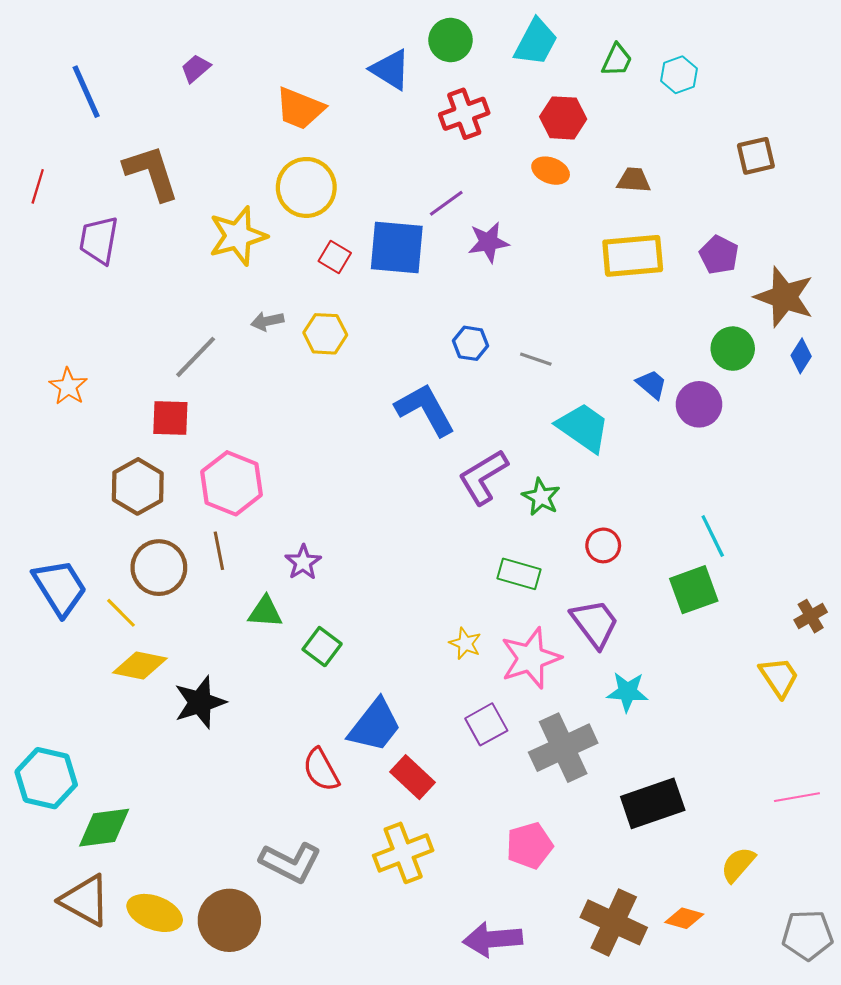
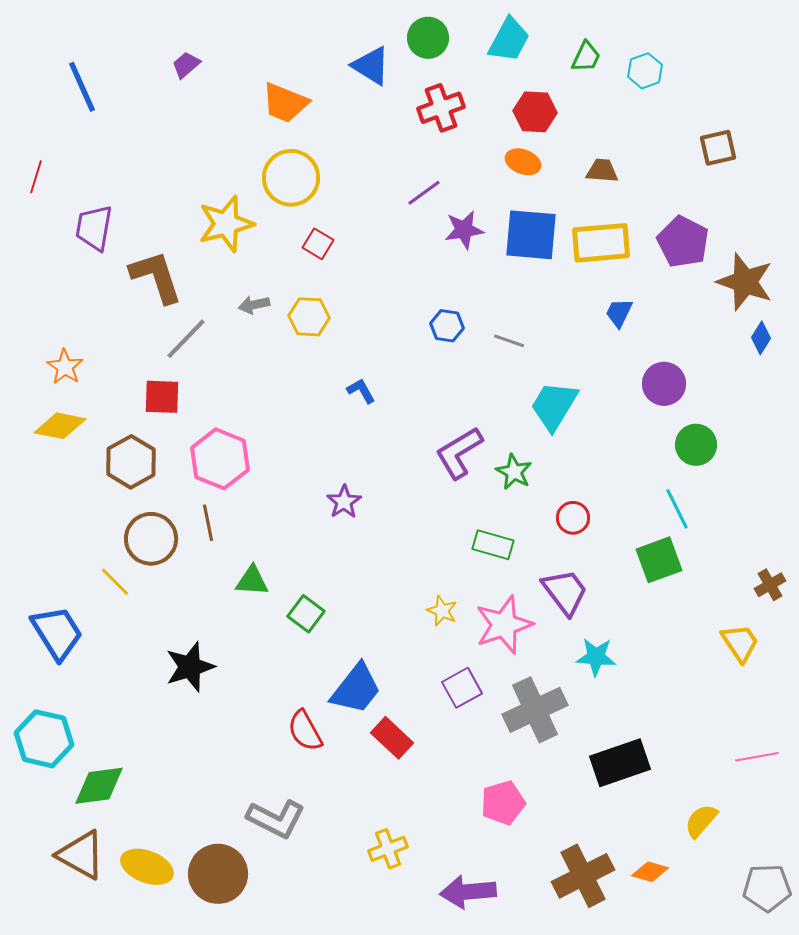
brown L-shape: (151, 173) -> (156, 277), moved
blue square: (397, 247) -> (531, 235), moved
purple pentagon: (719, 255) -> (683, 242), size x1.4
green circle: (733, 349) -> (696, 445), moved
blue trapezoid: (652, 384) -> (619, 313), moved, turned -104
blue L-shape: (425, 410) -> (361, 391), moved, size x0.5
cyan trapezoid: (583, 428) -> (554, 406), turned -94
purple star: (303, 562) -> (344, 502), moved
blue trapezoid: (60, 588) -> (57, 633), moved
yellow diamond: (140, 665) -> (60, 426), moved
yellow cross: (403, 853) -> (388, 849), moved, size x0.7
brown cross: (614, 922) -> (583, 876), turned 38

